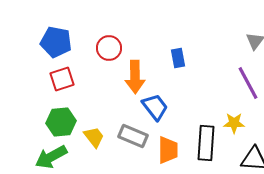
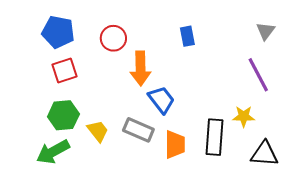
blue rectangle: (178, 58) -> (187, 36), moved

